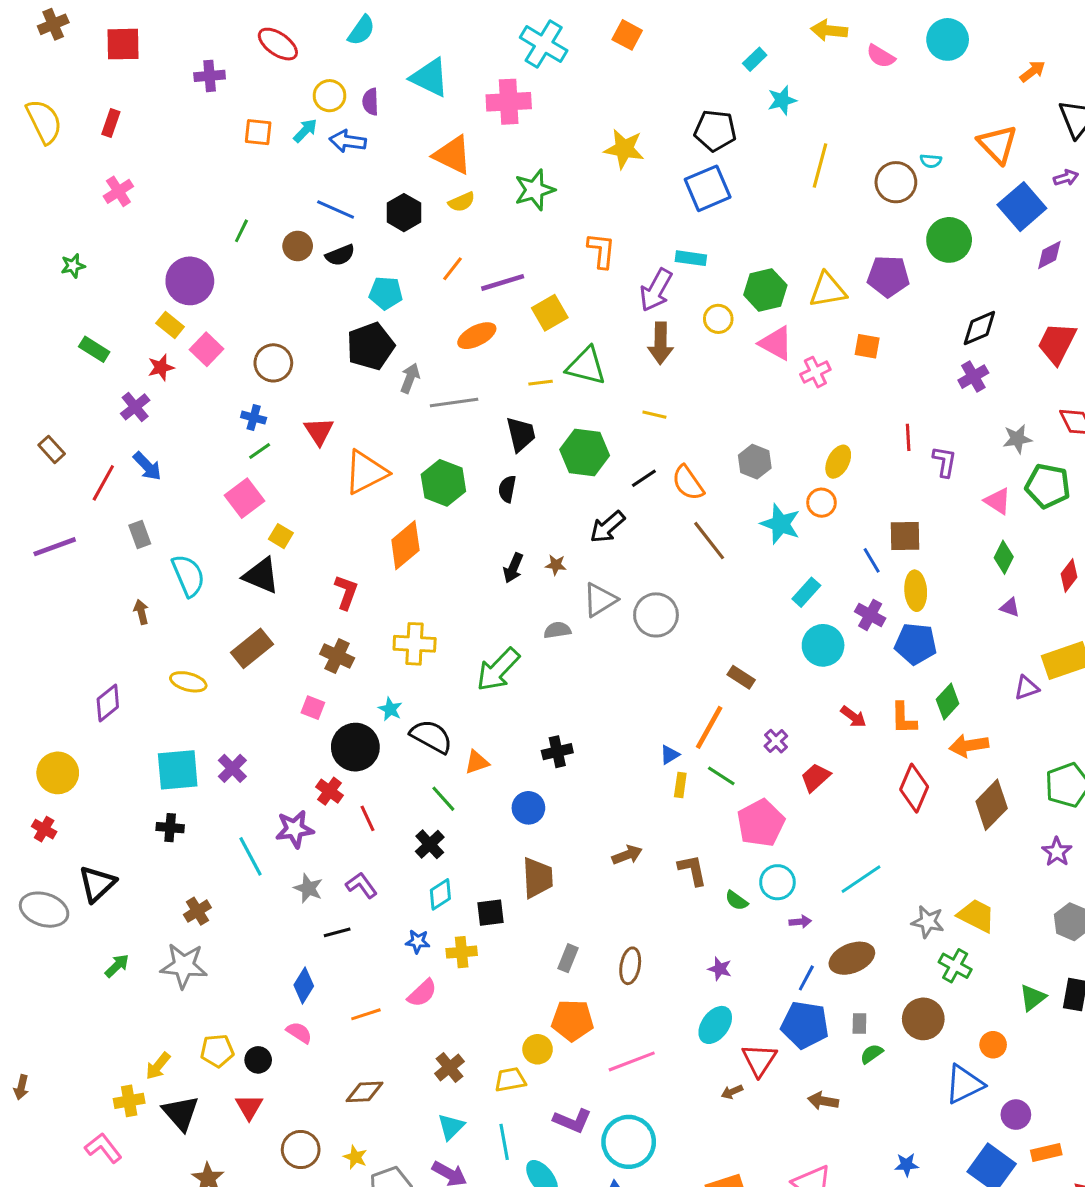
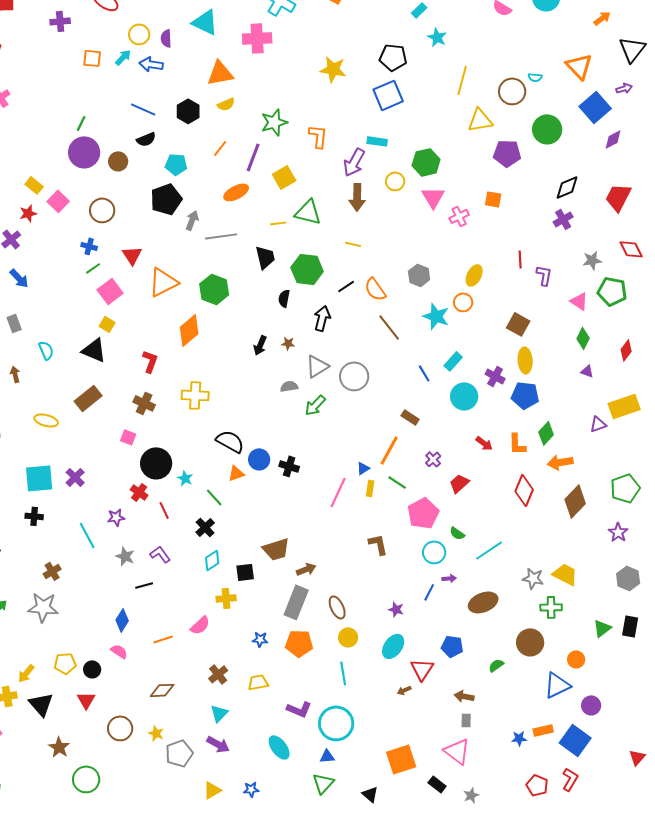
cyan star: (782, 100) -> (437, 37), turned -30
orange triangle: (453, 155) -> (220, 73), turned -36
green star: (535, 190) -> (274, 122), moved
brown circle: (298, 246) -> (118, 161), moved
purple circle: (190, 281) -> (84, 152), moved
purple line: (503, 282) -> (253, 157), turned -52
yellow triangle: (828, 290) -> (480, 120), moved
pink triangle: (776, 343) -> (433, 197), turned 30
black semicircle: (507, 489) -> (284, 298), moved
pink square: (244, 498) -> (110, 291), moved
black arrow: (607, 527) -> (322, 318), turned 145
brown square: (905, 536) -> (518, 324), turned 30
blue line: (872, 560) -> (424, 373), moved
cyan semicircle: (188, 576) -> (46, 350), size x0.7
green arrow: (498, 670) -> (315, 405), moved, size x0.7
cyan star: (390, 709) -> (185, 478), moved
black semicircle: (431, 736) -> (230, 441), moved
black cross: (557, 752) -> (289, 466), turned 30
blue circle: (528, 808) -> (259, 459), moved
purple star: (295, 829) -> (116, 517), size x0.7
brown arrow: (627, 855) -> (306, 569), moved
brown trapezoid: (538, 878) -> (276, 549), turned 76
green semicircle: (736, 900) -> (457, 533), moved
blue star: (418, 941) -> (260, 639), moved
gray rectangle: (568, 958) -> (296, 602), size x1.8
brown ellipse: (630, 966) -> (337, 607), turned -35
green cross: (955, 966) -> (551, 607), turned -30
blue line: (806, 978) -> (429, 592), moved
gray rectangle: (859, 1023) -> (466, 720), moved
blue pentagon: (805, 1025) -> (452, 646), size x0.7
yellow circle: (538, 1049) -> (348, 637), moved
pink line: (632, 1061) -> (338, 492), moved, turned -44
cyan line: (504, 1142) -> (343, 673), moved
orange rectangle: (1046, 1153) -> (543, 730), moved

